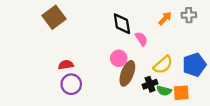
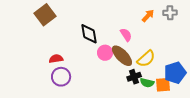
black diamond: (122, 24) -> (89, 34), moved
blue pentagon: (194, 65) -> (175, 73), moved
brown ellipse: (127, 73) -> (122, 56), moved, turned -65

